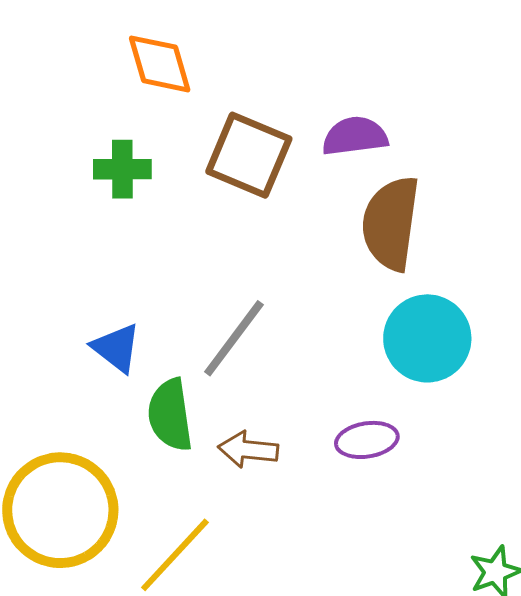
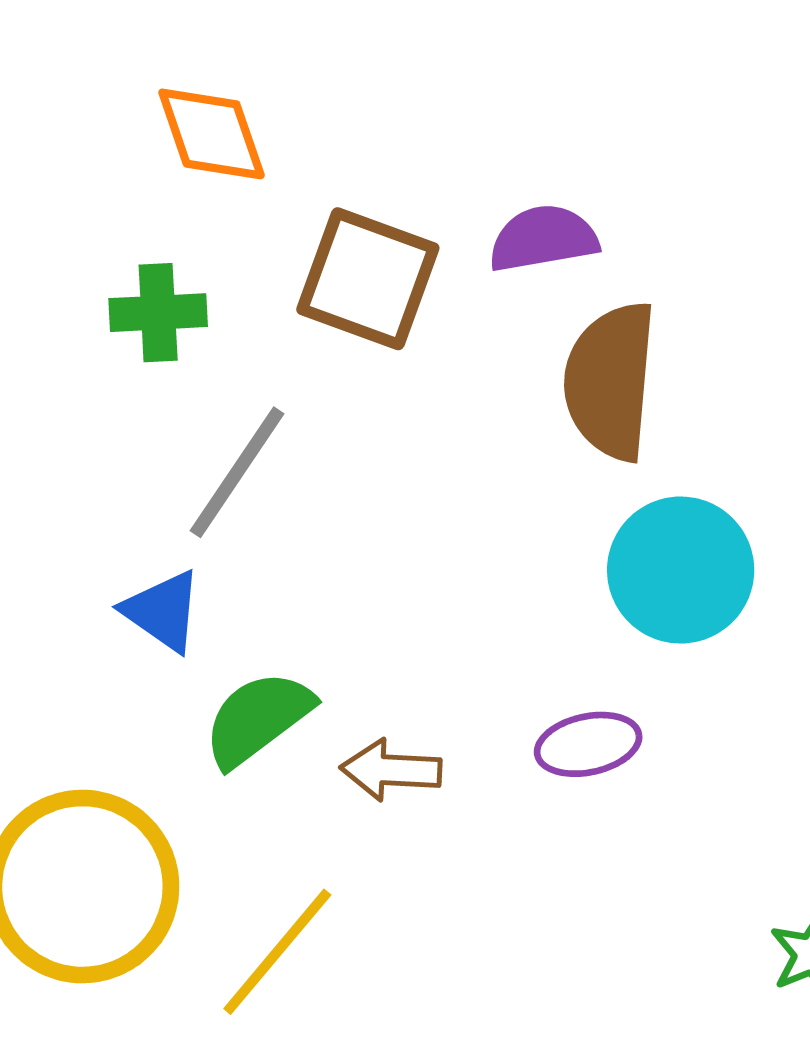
gray line: (234, 338) -> (237, 472), moved
green semicircle: (170, 415) -> (258, 719), turned 64

